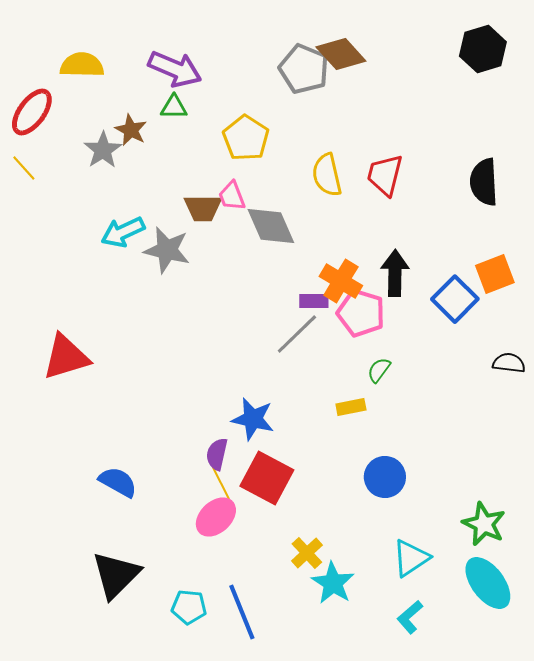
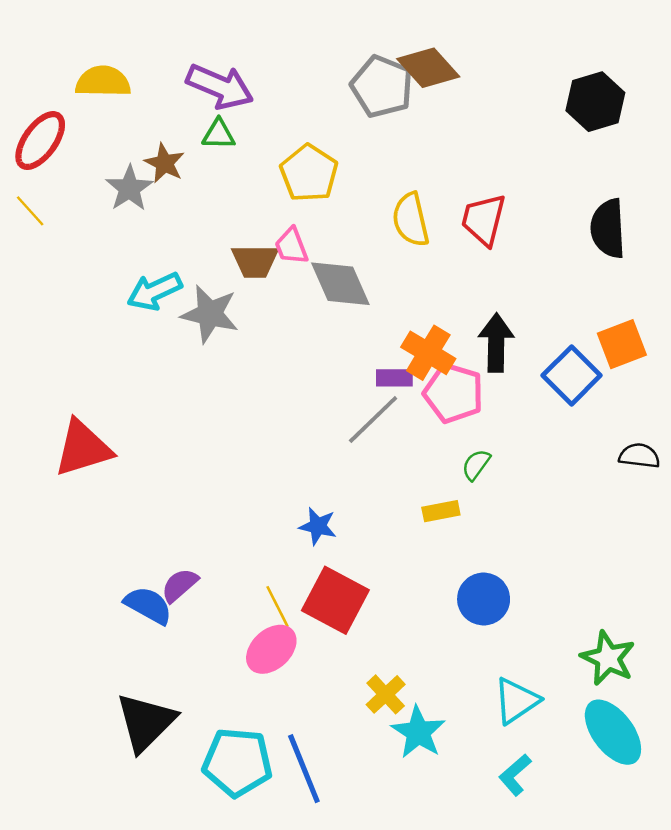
black hexagon: (483, 49) -> (595, 102), moved
blue star: (253, 419) -> (318, 526), size x0.7
purple semicircle: (217, 454) -> (180, 585), moved, turned 36
cyan pentagon: (189, 607) -> (237, 762), size x1.6

